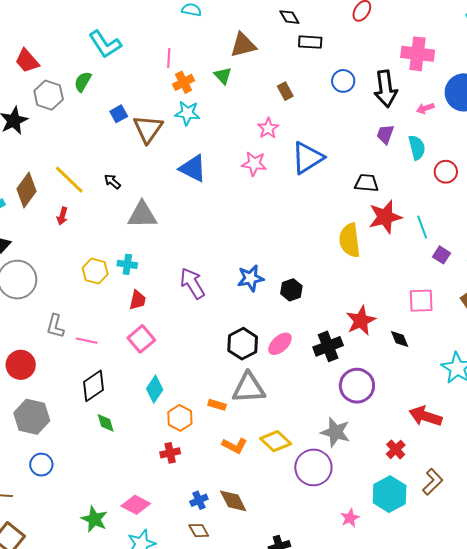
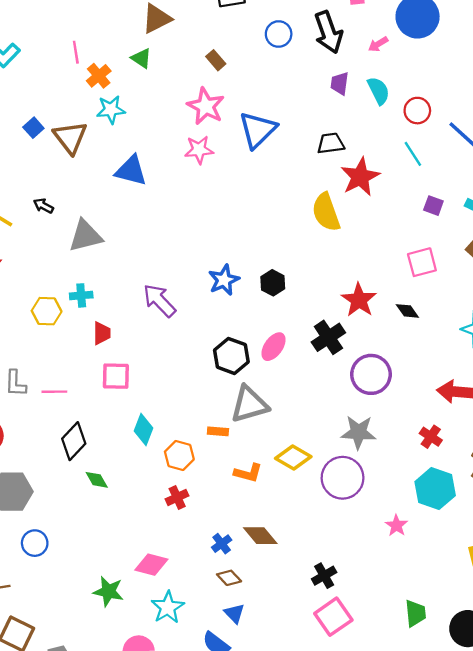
pink star: (268, 128) -> (206, 106), size x1.5
cyan line: (422, 227) -> (413, 154), moved
pink square: (141, 339) -> (116, 376), turned -36

